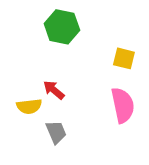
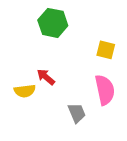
gray trapezoid: (56, 132) -> (77, 113), moved

